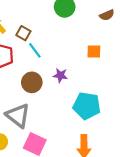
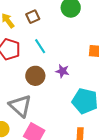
brown square: (23, 33) -> (33, 17), moved, turned 32

